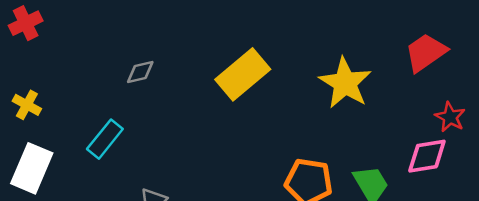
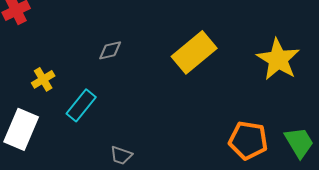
yellow cross: (27, 105) -> (43, 79), moved, turned 30

